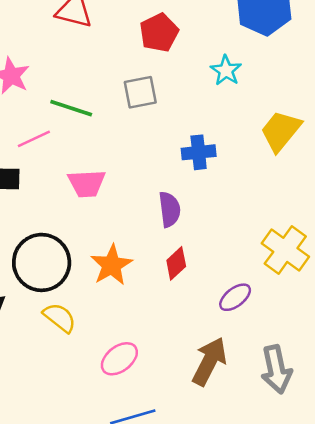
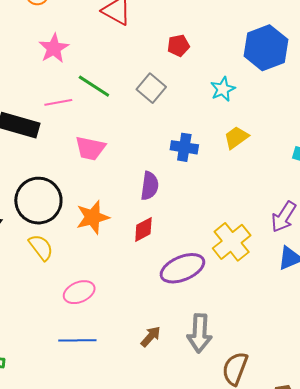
red pentagon: (159, 33) -> (178, 46), size x0.7
gray square: (140, 92) -> (151, 88), turned 36
yellow trapezoid: (281, 131) -> (236, 137), moved, size x0.7
purple ellipse: (235, 297) -> (182, 268), size x1.6
brown arrow: (209, 361) -> (151, 336), moved, size x0.6

